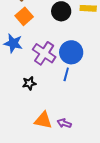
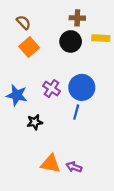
blue star: (13, 43) -> (17, 95), moved
purple cross: (44, 53) -> (52, 89), size x0.7

